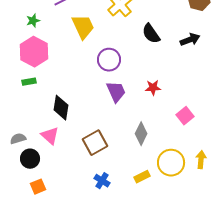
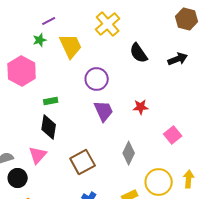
green star: (33, 21) -> (40, 40), moved
green rectangle: (29, 82) -> (51, 101), moved
pink triangle: (50, 136) -> (38, 155), turned 30

